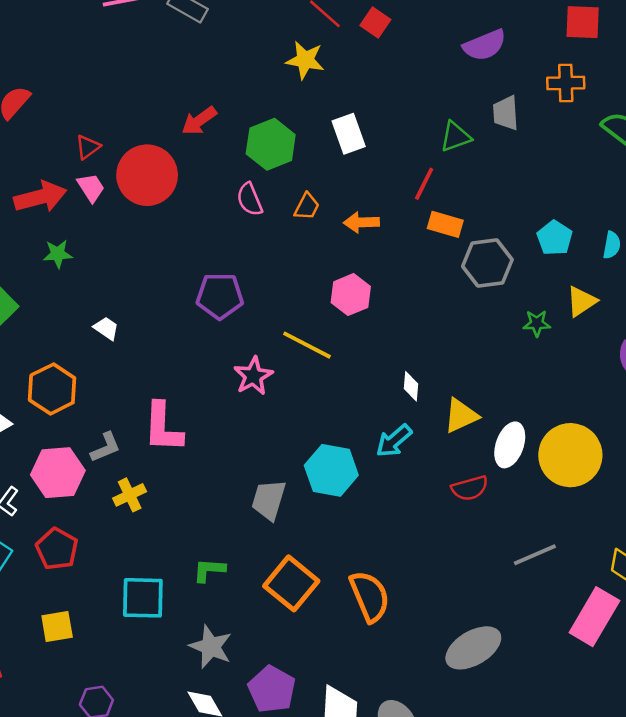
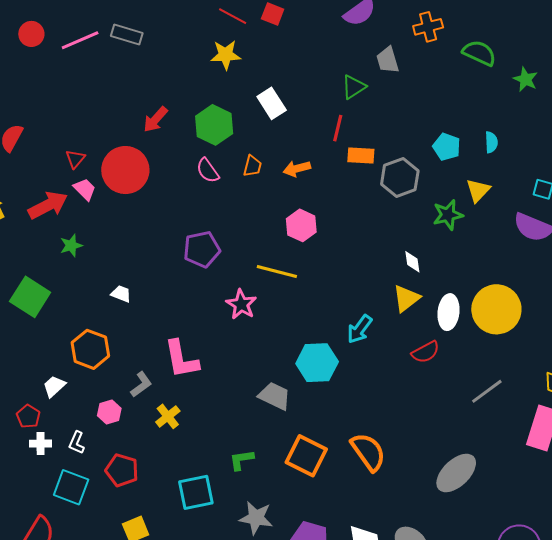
green star: (537, 323) -> (448, 215), size x1.4
white diamond: (411, 386) -> (412, 262), moved
pink hexagon: (58, 473) -> (109, 412), size x0.6
gray trapezoid: (269, 500) -> (275, 396), turned 112

